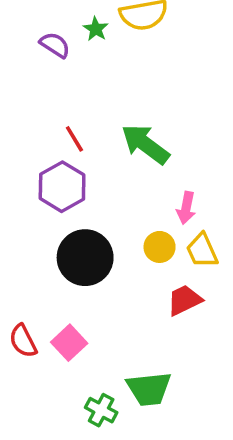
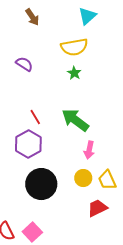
green star: (96, 29) -> (74, 73), moved
pink arrow: (186, 208) -> (89, 150), moved

